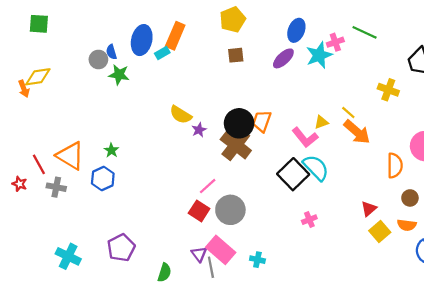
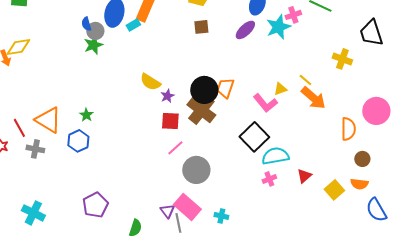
gray circle: (98, 59) -> (95, 31), moved
green star: (119, 75) -> (93, 45), turned -30
cyan semicircle: (316, 168) -> (275, 156), moved, turned -56
red triangle: (369, 209) -> (304, 176), moved
red square: (199, 211) -> (170, 121), moved, turned -30
cyan cross: (68, 256) -> (33, 213), moved

